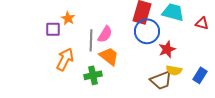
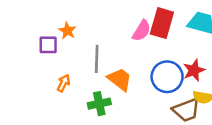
blue circle: (147, 31) -> (167, 77), moved
pink semicircle: (105, 34) -> (141, 31), moved
orange arrow: (65, 59) -> (63, 83), size x0.6

